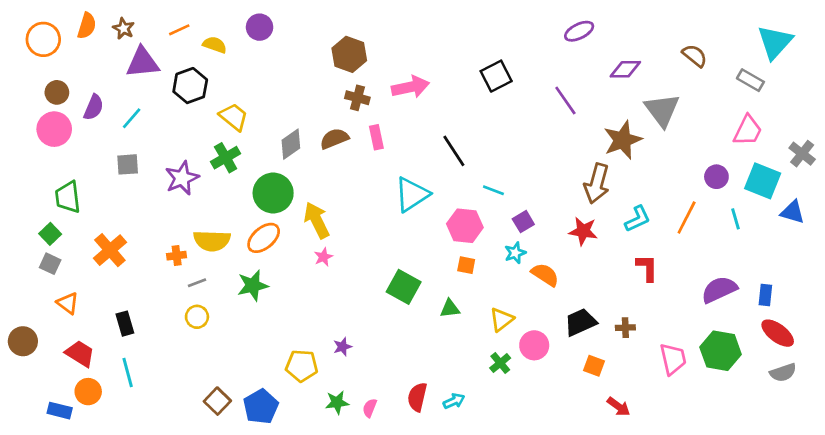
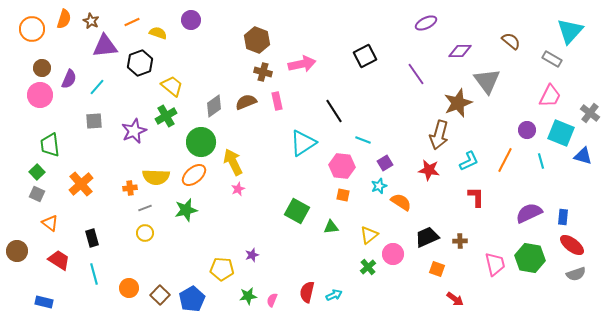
orange circle: (88, 392) -> (129, 288), moved

